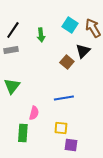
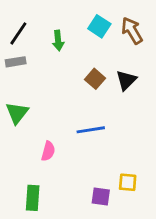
black triangle: (83, 51) -> (126, 80), moved
yellow square: (61, 128) -> (128, 182), moved
green rectangle: (23, 133) -> (33, 198), moved

